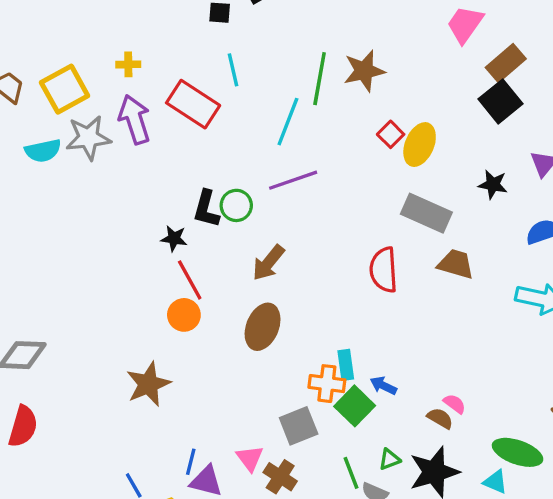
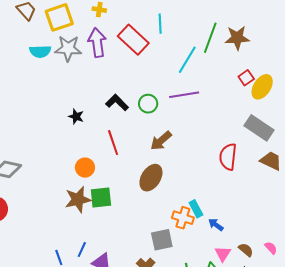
black L-shape: (206, 209) -> (117, 103), moved, turned 110
black star: (174, 238) -> (76, 117), moved
orange circle: (184, 315) -> (85, 168), moved
cyan rectangle: (346, 365) -> (196, 209), turned -30
pink semicircle: (455, 404) -> (271, 248), moved
green square: (355, 406) -> (101, 198), moved, turned 30
pink triangle: (250, 458) -> (223, 254), moved
blue line: (191, 462) -> (82, 250), moved

